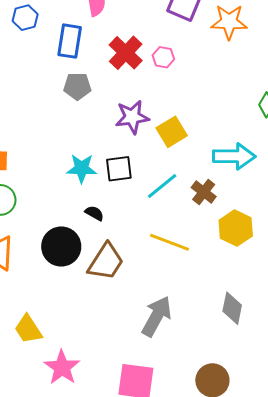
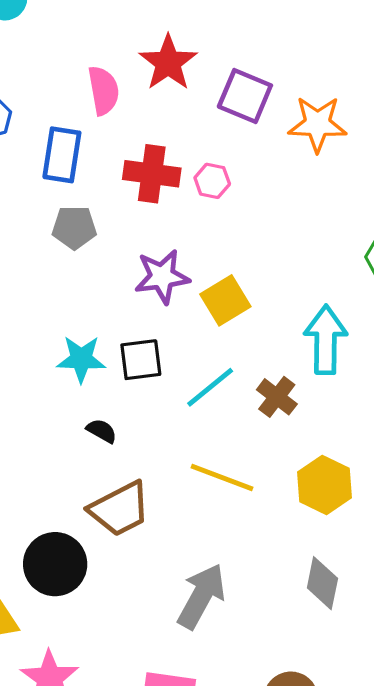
red cross: (126, 53) -> (152, 174), turned -36
cyan arrow: (234, 156) -> (326, 340), turned -90
yellow hexagon: (236, 228) -> (324, 485), moved
black circle: (61, 247) -> (55, 564), moved
brown trapezoid: (106, 262) -> (120, 509), turned 30

